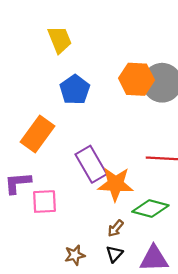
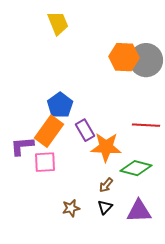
blue pentagon: (75, 90) -> (60, 105), moved
orange rectangle: (37, 134) -> (49, 131), moved
purple rectangle: (91, 164) -> (85, 130), size x0.7

